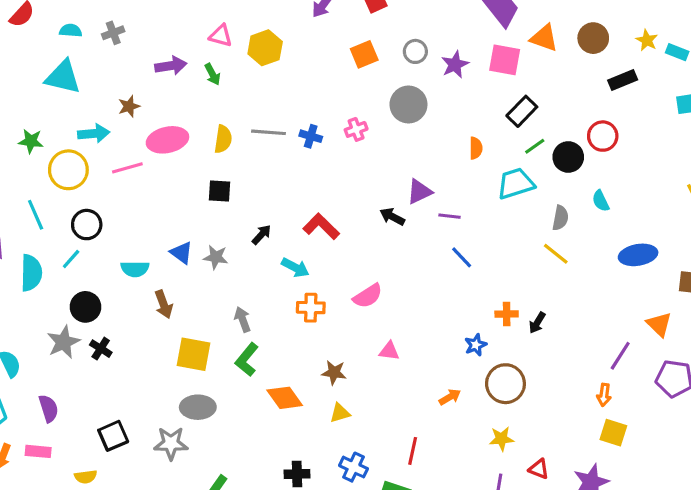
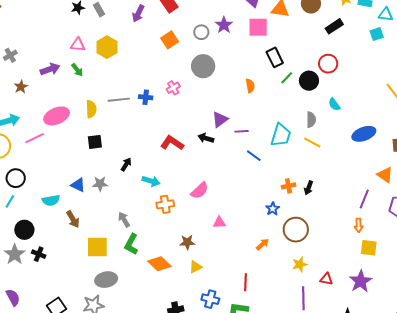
purple star: (455, 65) -> (224, 25), moved
brown star: (129, 106) -> (21, 87), moved
black rectangle: (522, 111) -> (275, 57), turned -60
cyan trapezoid: (516, 183) -> (281, 135), moved, turned 135
red L-shape: (321, 226) -> (172, 143), moved

